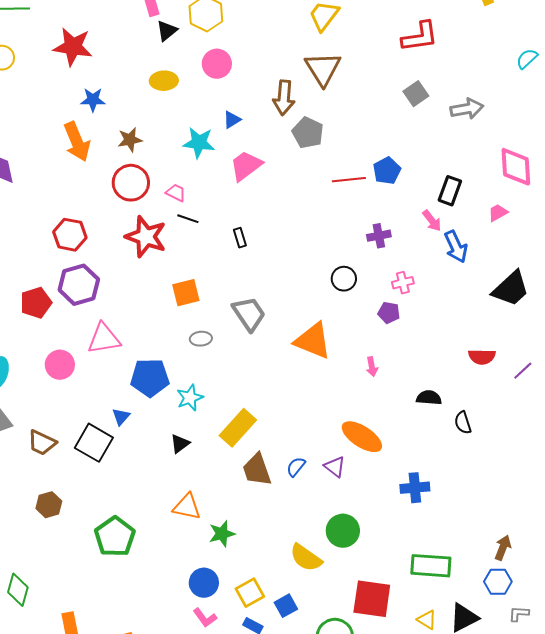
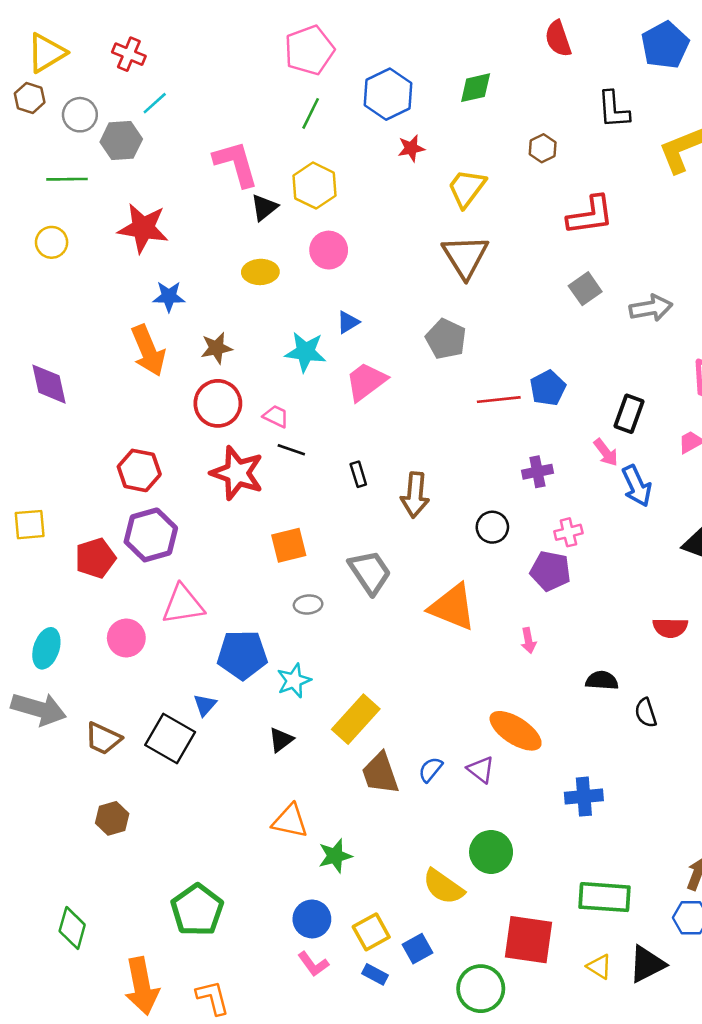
brown arrow: (284, 98) -> (415, 495), moved
purple pentagon: (389, 313) -> (550, 571), size x1.4
green pentagon: (115, 537) -> (197, 910), moved

